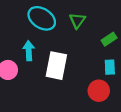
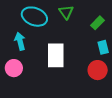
cyan arrow: (29, 51) -> (20, 41), moved

